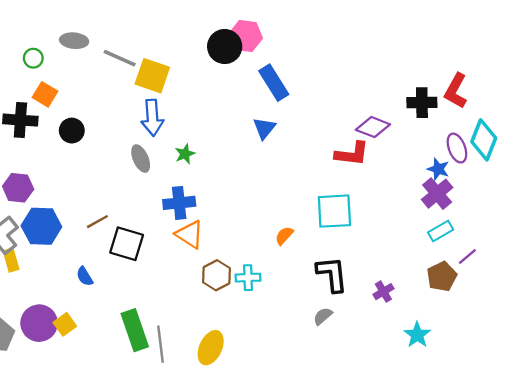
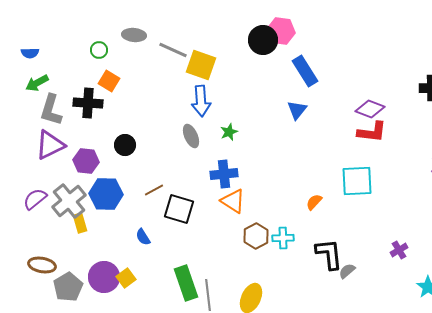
purple diamond: (373, 127) -> (370, 109), moved
black circle: (72, 131) -> (125, 145), moved
black L-shape: (332, 274) -> (329, 254), moved

